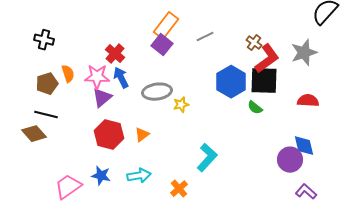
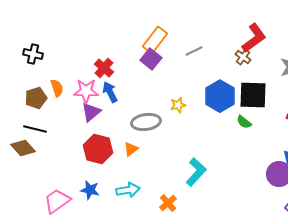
red L-shape: (267, 59) -> (254, 38), moved
gray ellipse: (157, 92) -> (146, 122), moved
yellow star: (181, 105) -> (178, 105), moved

